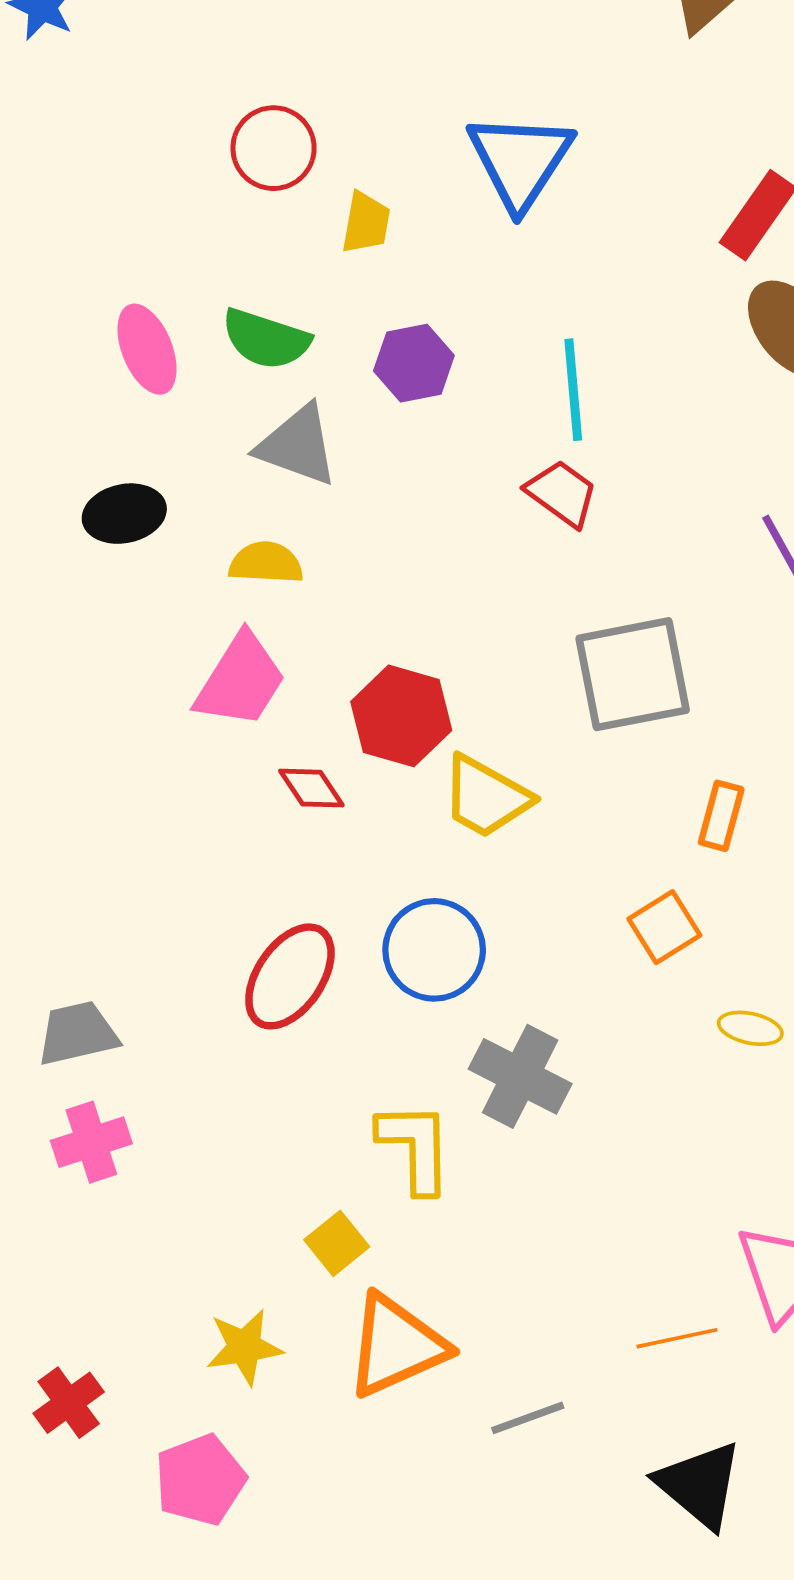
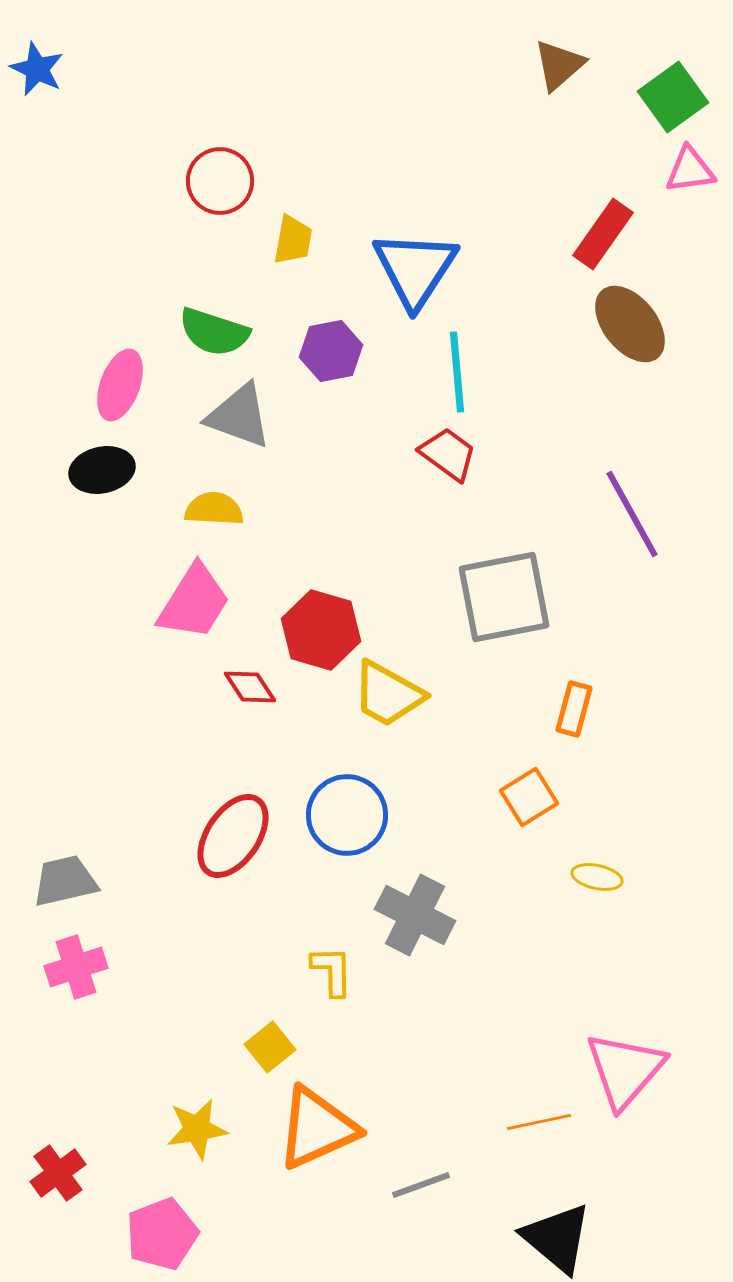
blue triangle: (520, 161) -> (415, 269), moved
pink ellipse: (147, 349) -> (120, 385), moved, turned 42
yellow L-shape: (415, 1147) -> (332, 971), size x0.7

